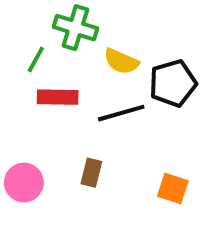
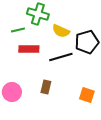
green line: (36, 59) -> (18, 30), turned 48

